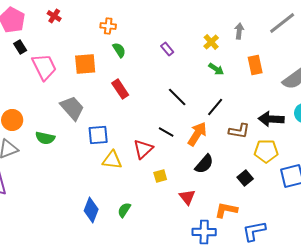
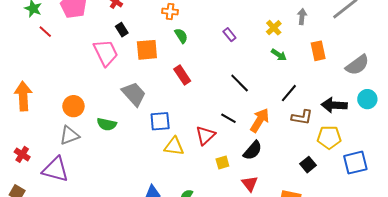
black rectangle: (20, 47) -> (122, 30), moved
black line: (215, 107) -> (289, 93), moved
black semicircle: (204, 164) -> (253, 150), moved

